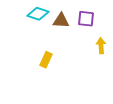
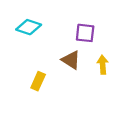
brown triangle: (61, 21) -> (71, 60), moved, turned 30

